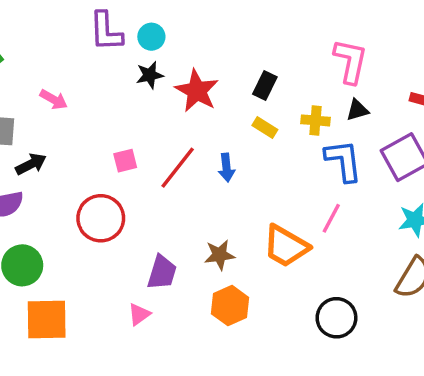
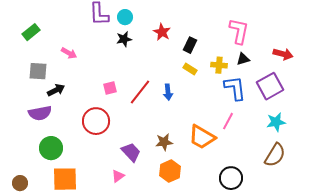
red star: (197, 91) -> (162, 32), moved, size x0.7
purple trapezoid: (162, 272) -> (131, 152), turned -60

